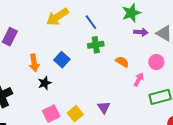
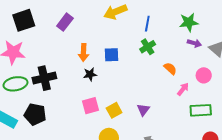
blue line: (91, 22) -> (147, 24), turned 35
green cross: (96, 45) -> (148, 47), turned -35
blue square: (62, 60) -> (111, 55), turned 35

